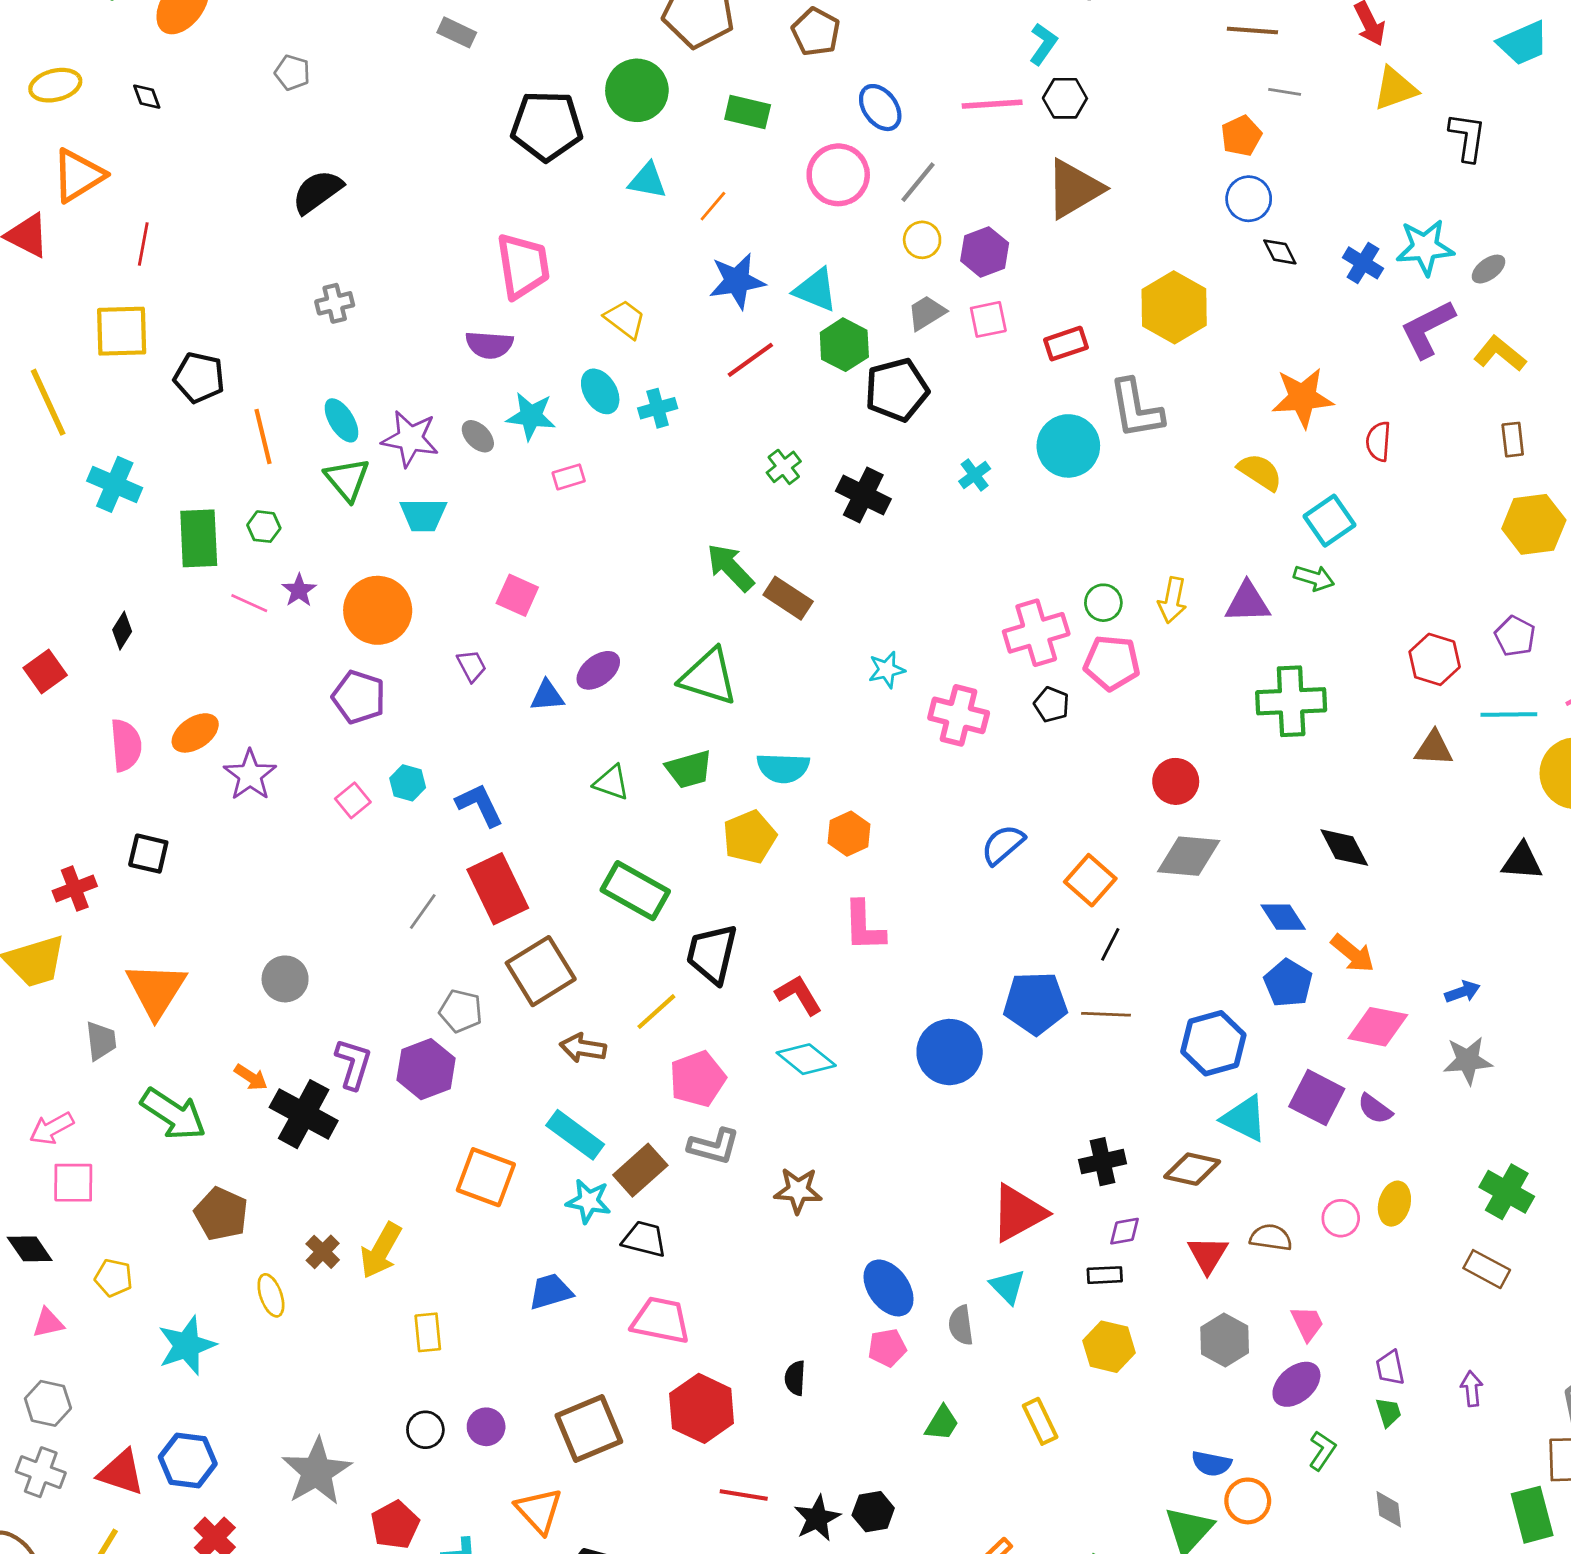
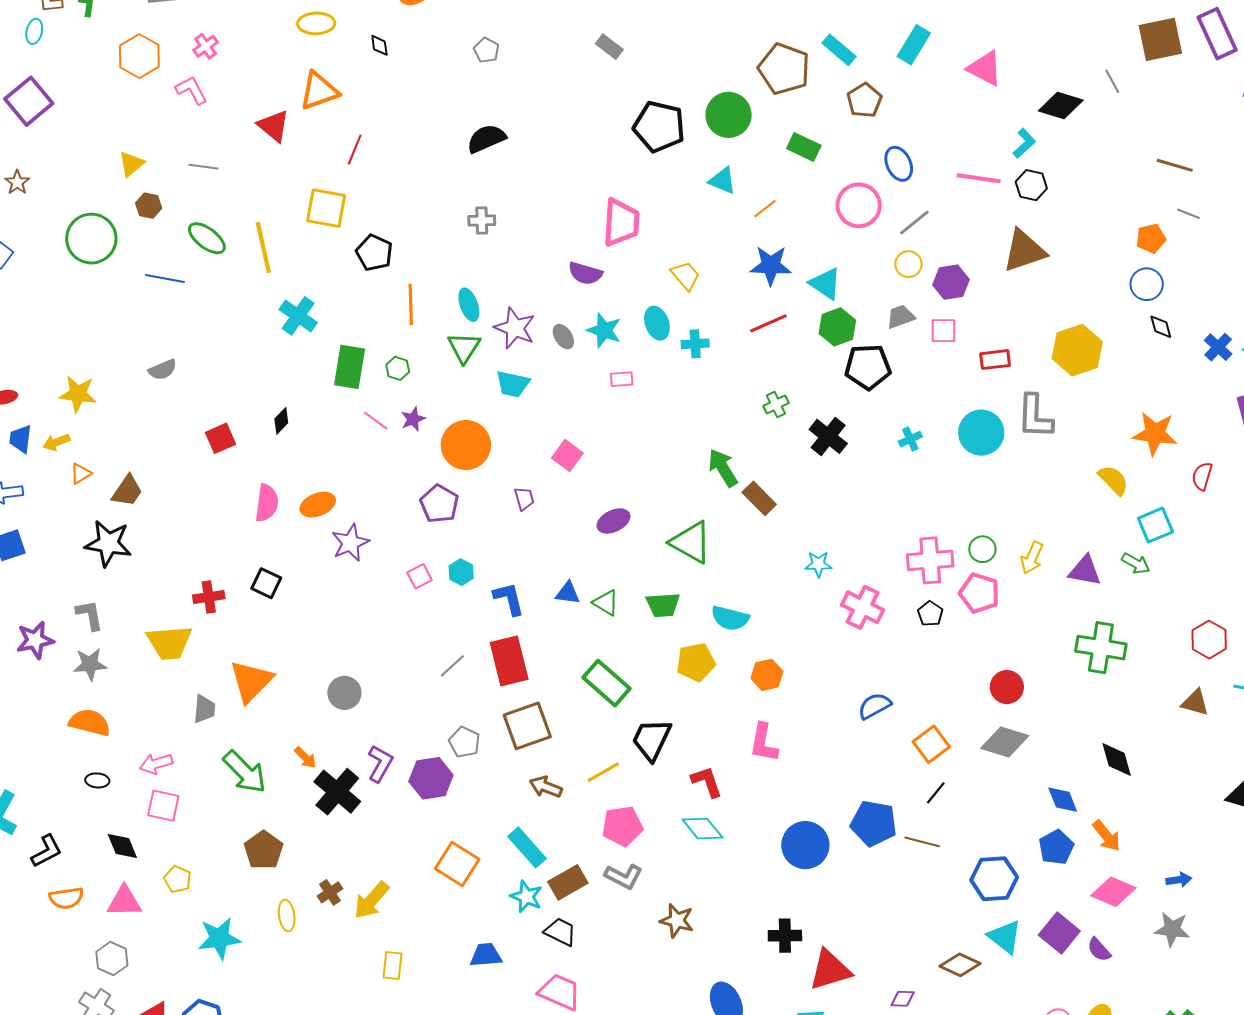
blue triangle: (547, 696) -> (568, 593), moved
black cross: (1102, 1162) -> (785, 936), moved
pink triangle: (48, 1323) -> (124, 901), size x1.5

